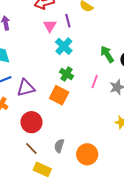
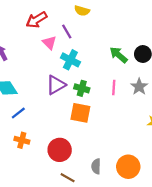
purple triangle: (26, 88) -> (56, 85), moved

